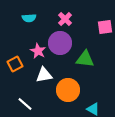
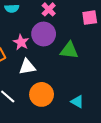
orange circle: (68, 90) -> (42, 94), moved

